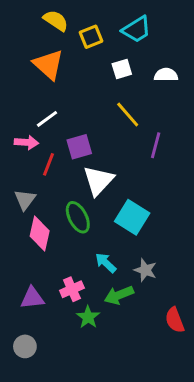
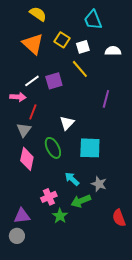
cyan trapezoid: (137, 29) -> (93, 20), turned 100
yellow square: (91, 37) -> (62, 40), moved, turned -35
yellow line: (128, 115) -> (80, 69), moved
purple square: (79, 147) -> (54, 81), moved
white triangle: (98, 181) -> (67, 123), size x0.7
gray triangle: (25, 200) -> (24, 130), moved
cyan square: (132, 217) -> (90, 148), turned -30
purple triangle: (32, 298) -> (22, 216), moved

